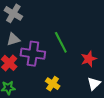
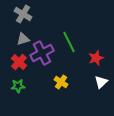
purple cross: (33, 54) -> (42, 53), turned -35

